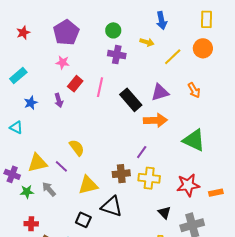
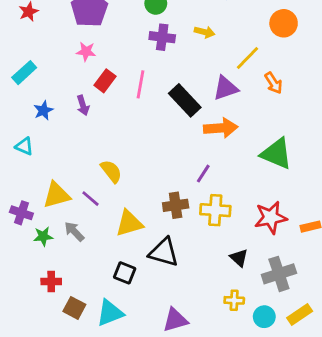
yellow arrow: (147, 42) -> (205, 32), moved
yellow line: (173, 57) -> (248, 58), moved

